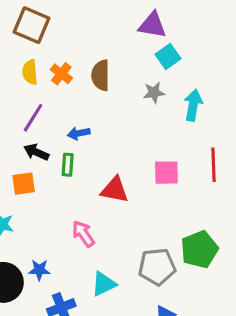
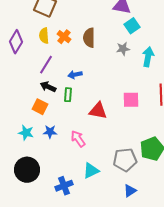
orange square: (24, 184) -> (40, 107), turned 35
blue star: (39, 270) -> (50, 132), moved

